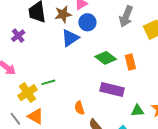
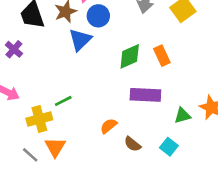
green diamond: (106, 58) -> (130, 56), turned -50
yellow cross: (28, 93) -> (39, 119), turned 30
orange semicircle: (79, 108) -> (109, 126), turned 80
orange triangle: (36, 116) -> (55, 147), turned 42

